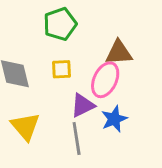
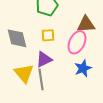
purple triangle: (83, 105) -> (44, 59), moved
gray line: (77, 138) -> (41, 79), moved

